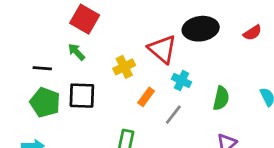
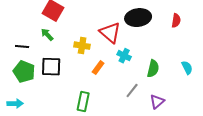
red semicircle: (252, 33) -> (176, 21), turned -48
yellow cross: (124, 67) -> (82, 46), turned 35
gray line: (173, 115) -> (132, 91), moved

